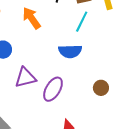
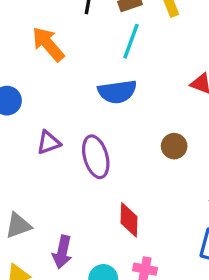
purple triangle: (25, 77) -> (48, 142), size x0.7
purple ellipse: (53, 89) -> (96, 157), turned -40

